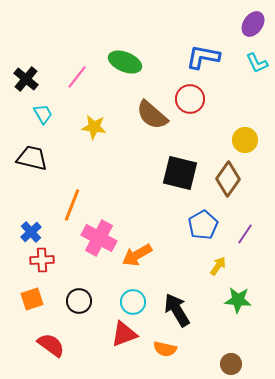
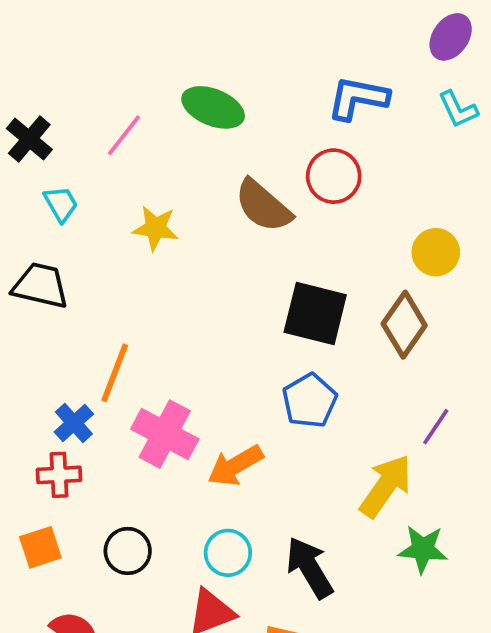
blue pentagon: (203, 225) -> (310, 401), moved
blue cross: (31, 232) -> (74, 423), moved
yellow arrow: (218, 266) -> (386, 486), size x1.8

